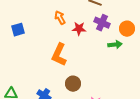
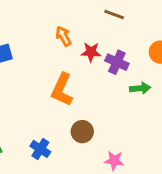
purple cross: (102, 23) -> (117, 62), moved
green arrow: (115, 45) -> (140, 88), moved

